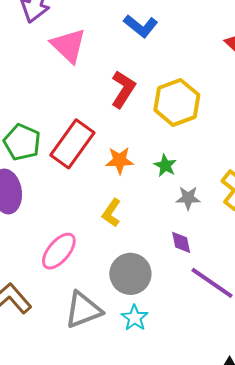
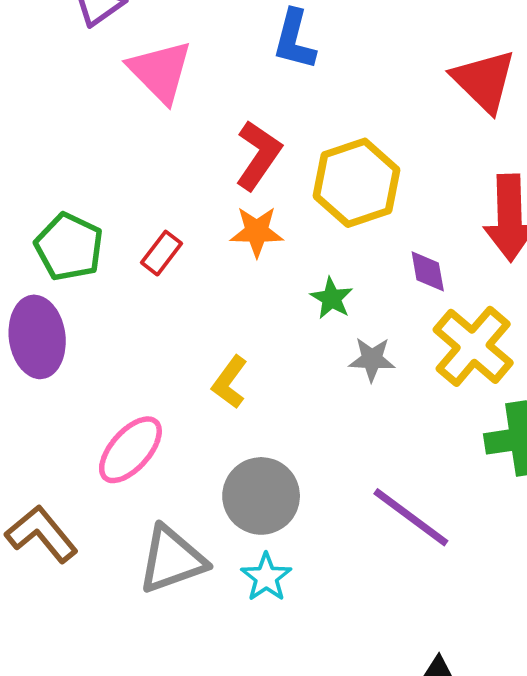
blue L-shape: (141, 26) -> (294, 40), turned 64
red rectangle: (72, 144) -> (161, 253), size x0.5
orange star: (120, 160) -> (257, 232), moved
purple diamond: (181, 242) -> (428, 271), moved

